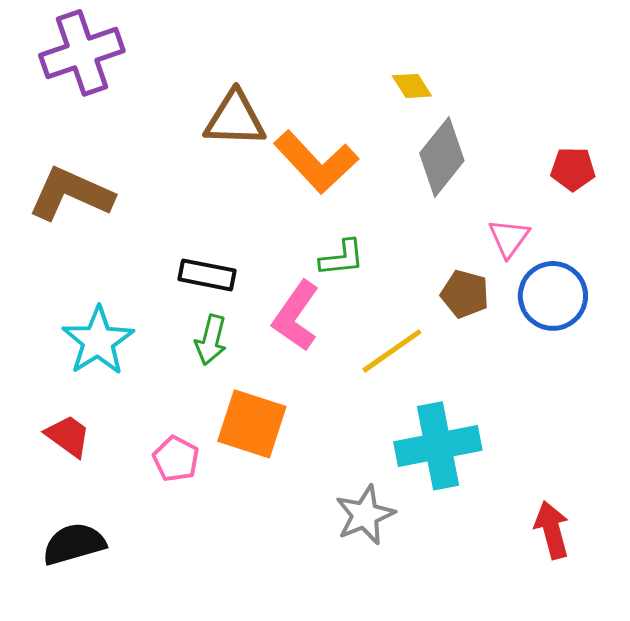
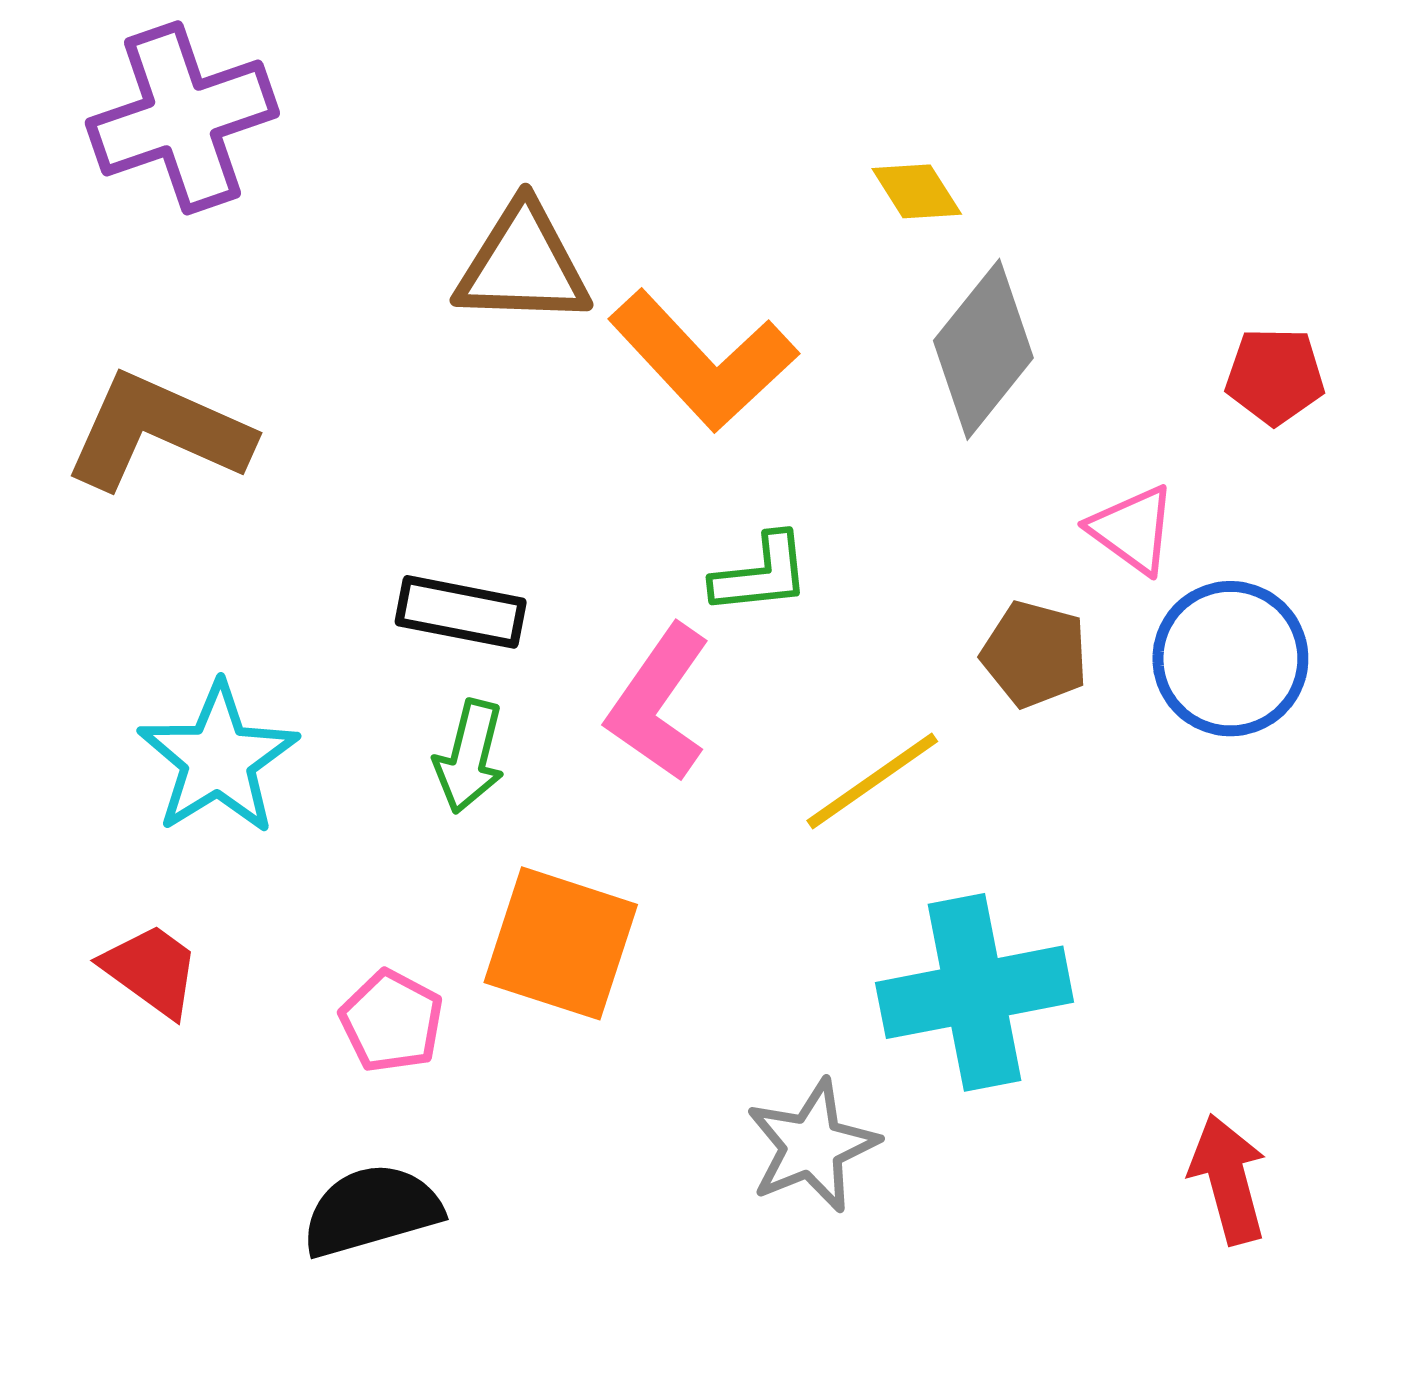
pink triangle: (509, 238) -> (1133, 530), turned -30
black semicircle: (74, 544) -> (372, 1210), moved

